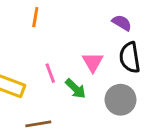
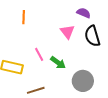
pink triangle: (93, 62) -> (67, 32), moved
gray circle: (121, 100) -> (83, 81), moved

